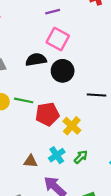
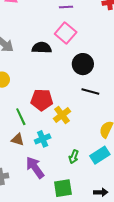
black circle: (63, 71) -> (83, 64), moved
green line: (24, 100) -> (21, 117), moved, turned 42
green arrow: (81, 157) -> (74, 157), moved, turned 144

